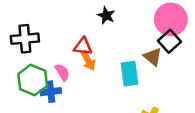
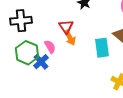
red triangle: (83, 46) -> (66, 27), turned 49
blue cross: (51, 92) -> (41, 62), turned -35

